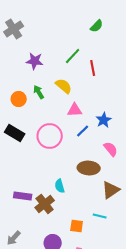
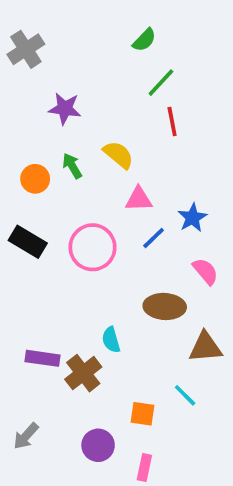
green semicircle: (97, 26) -> (144, 40), moved
green line: (73, 56) -> (161, 83), moved
brown triangle: (111, 190) -> (205, 347), turned 30
cyan line: (100, 216) -> (185, 395), turned 32

